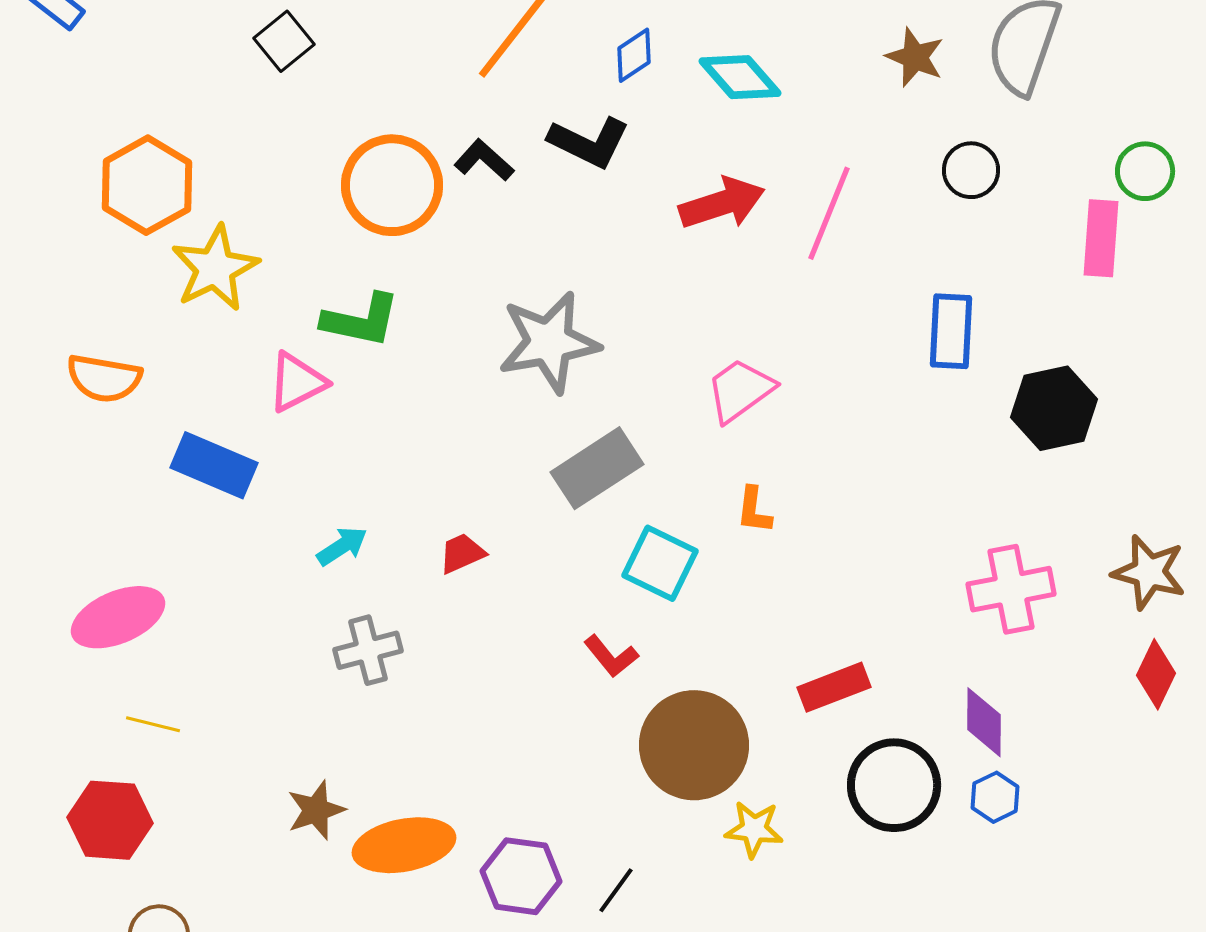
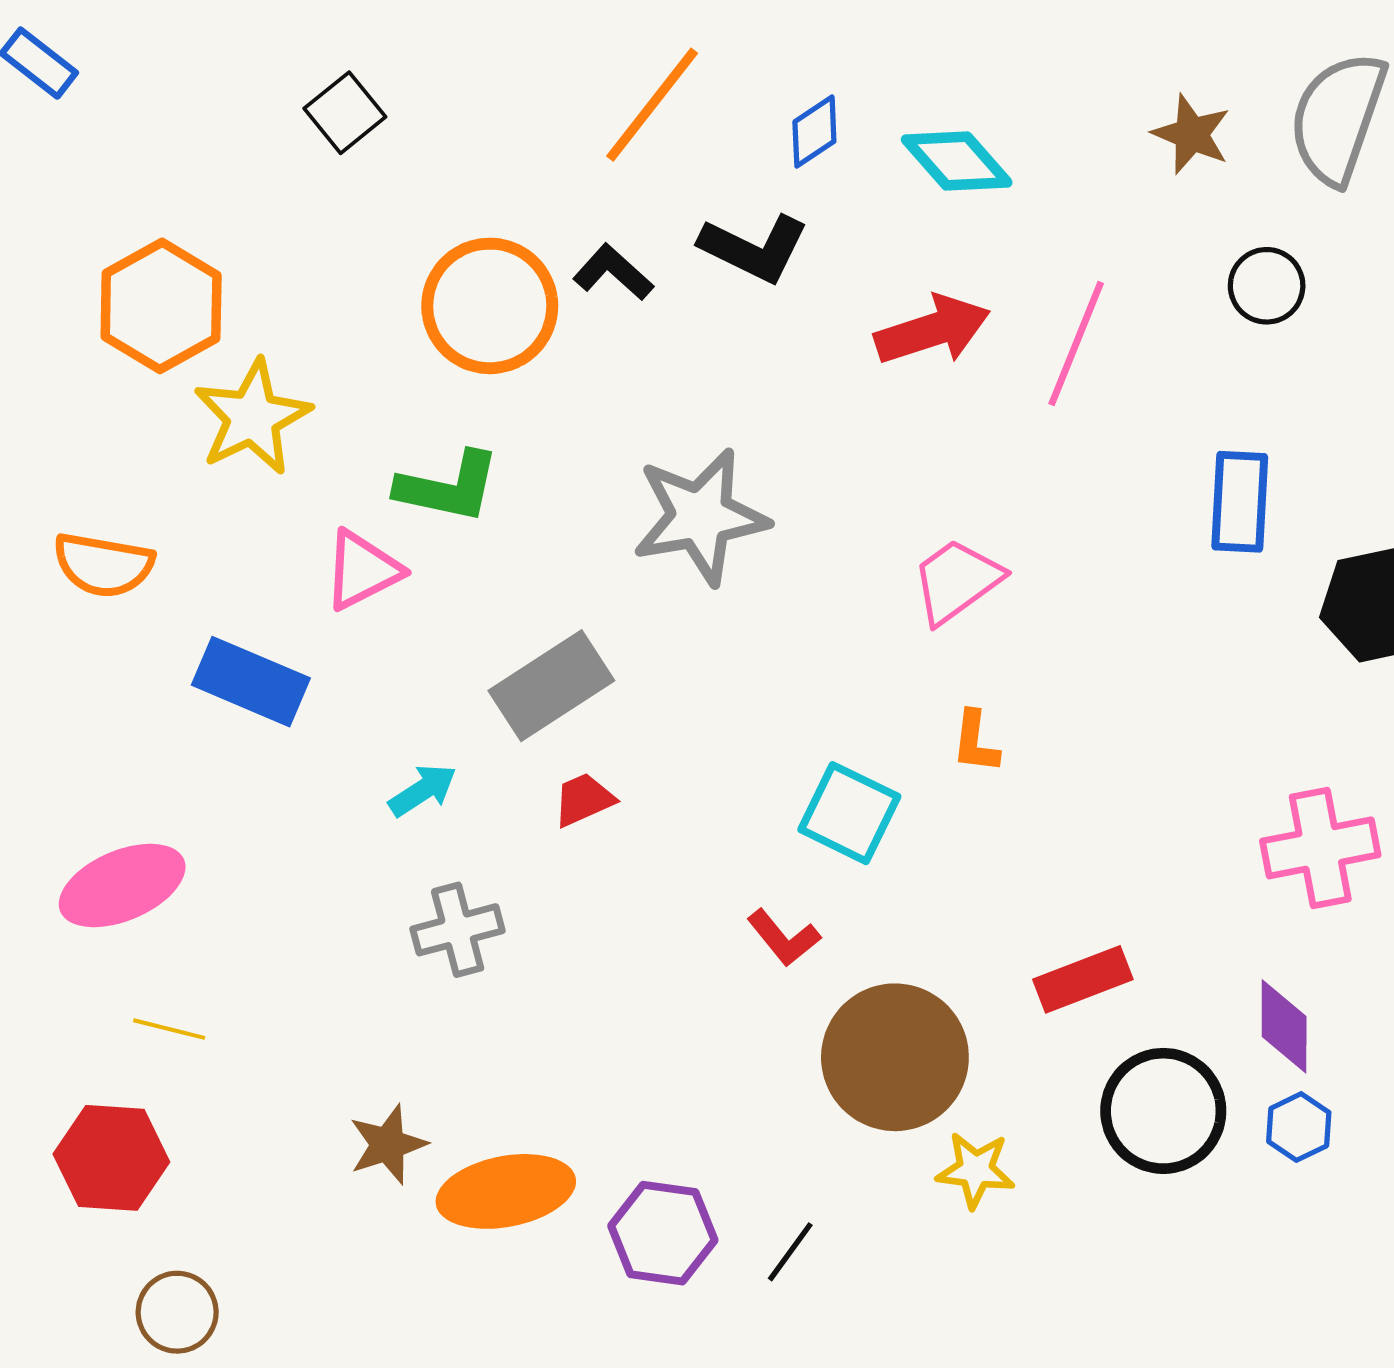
gray rectangle: (597, 468) -> (551, 686), moved

